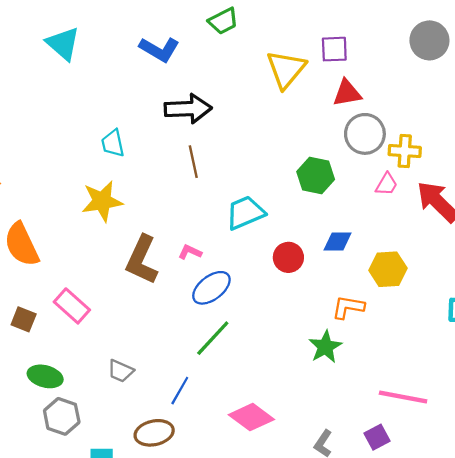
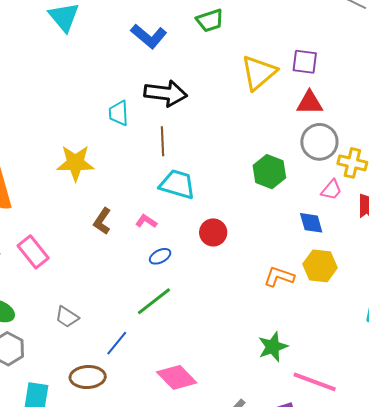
cyan trapezoid: (113, 143) -> (119, 113), moved
cyan trapezoid: (245, 213) -> (177, 184), moved, turned 30
blue diamond: (337, 242) -> (311, 223), moved, turned 64
red circle: (288, 257) -> (213, 232), moved
brown L-shape: (142, 260) -> (102, 221), size x0.6
blue ellipse: (211, 288) -> (160, 256), size x0.6
orange L-shape: (348, 307) -> (279, 277), moved
green star: (325, 347) -> (273, 347), moved

